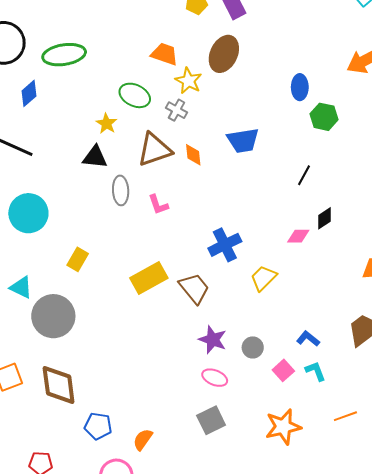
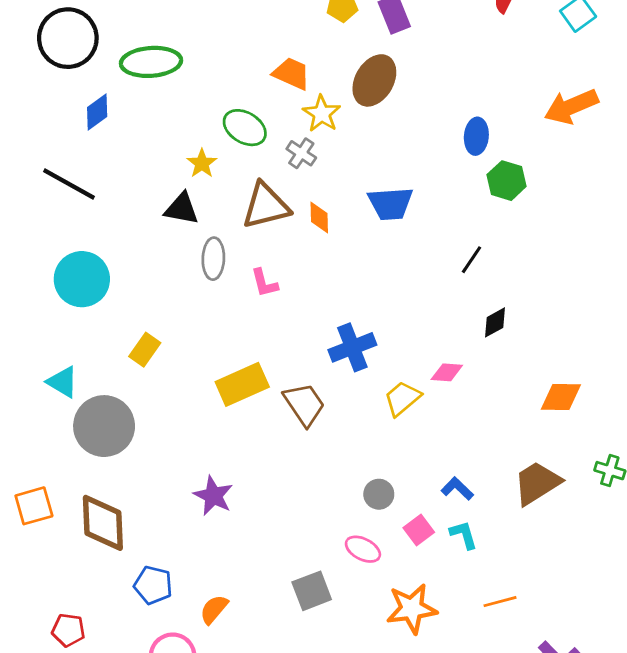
pink diamond: (298, 236) -> (447, 372), moved
purple star: (213, 340) -> (213, 496), moved
pink ellipse: (215, 378) -> (363, 549), moved

